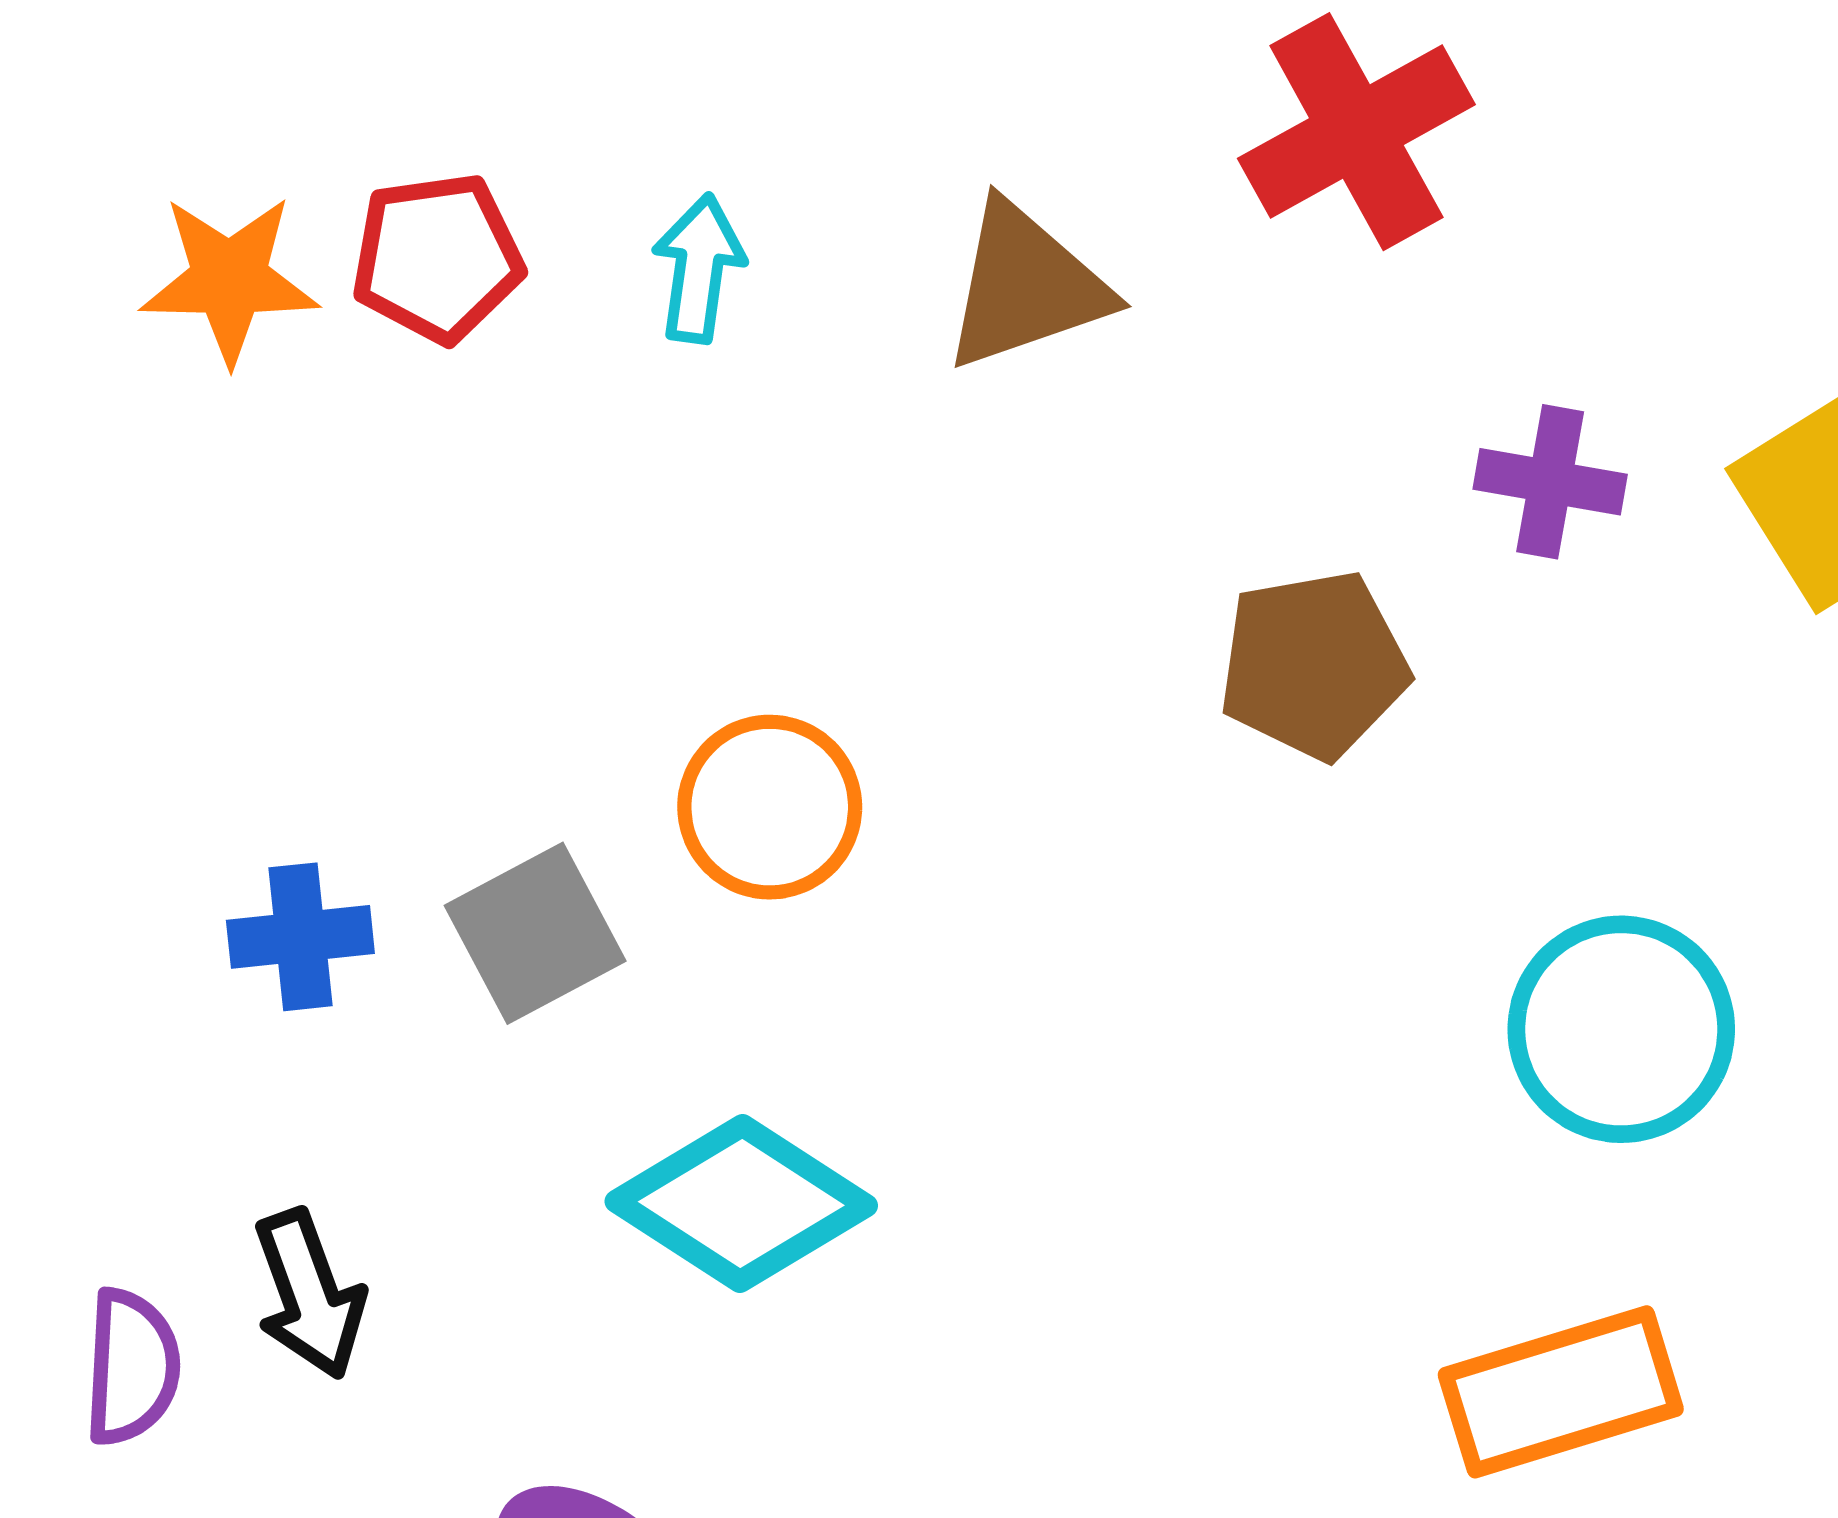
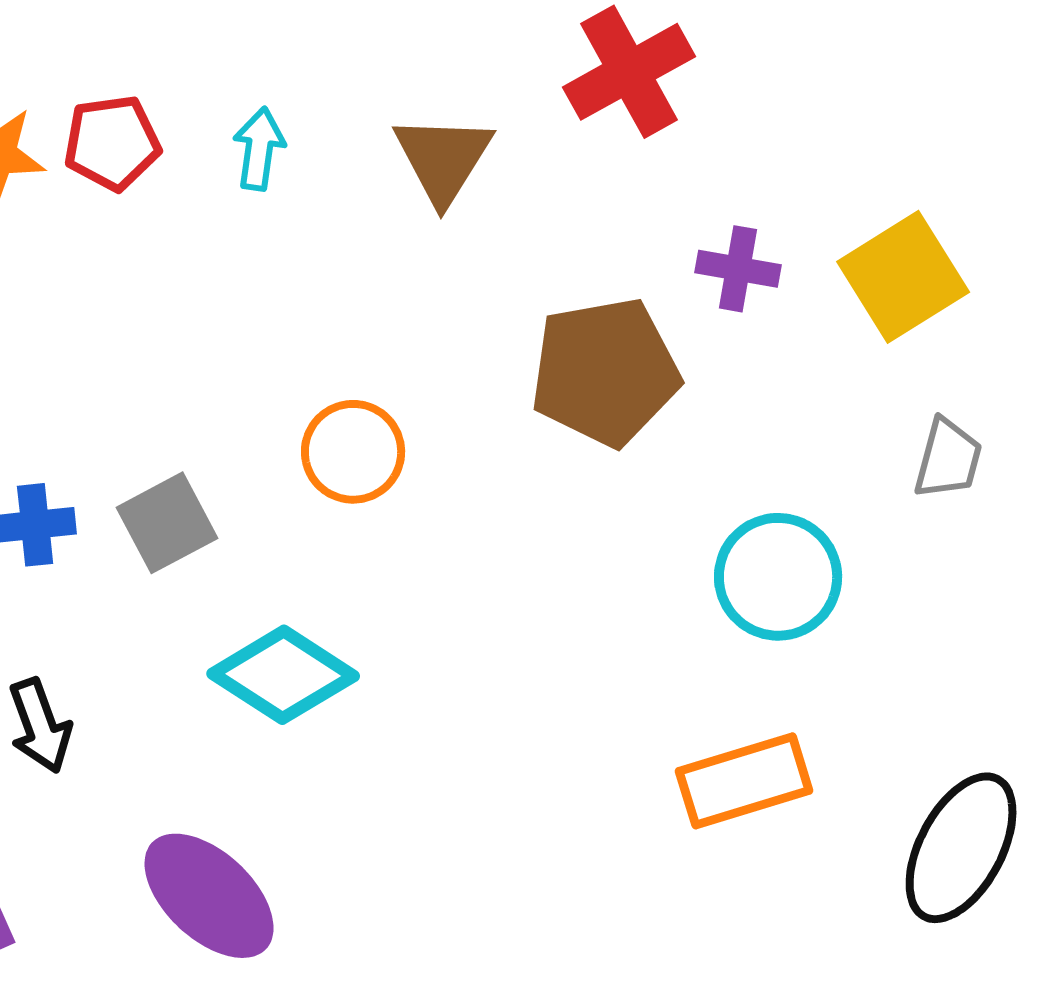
brown triangle: (1026, 286) -> (443, 159), turned -39
brown pentagon: (1314, 665) -> (605, 372), size x1.4
orange circle: (770, 807) -> (353, 452), moved

